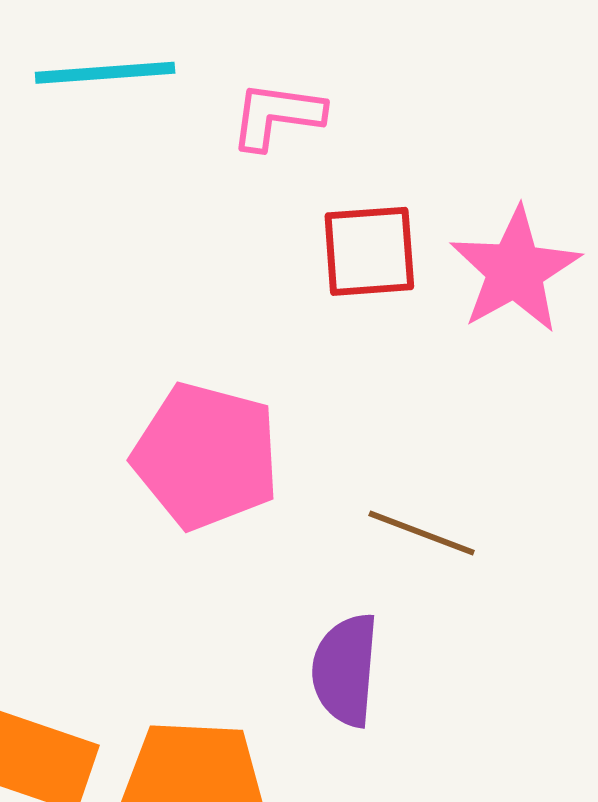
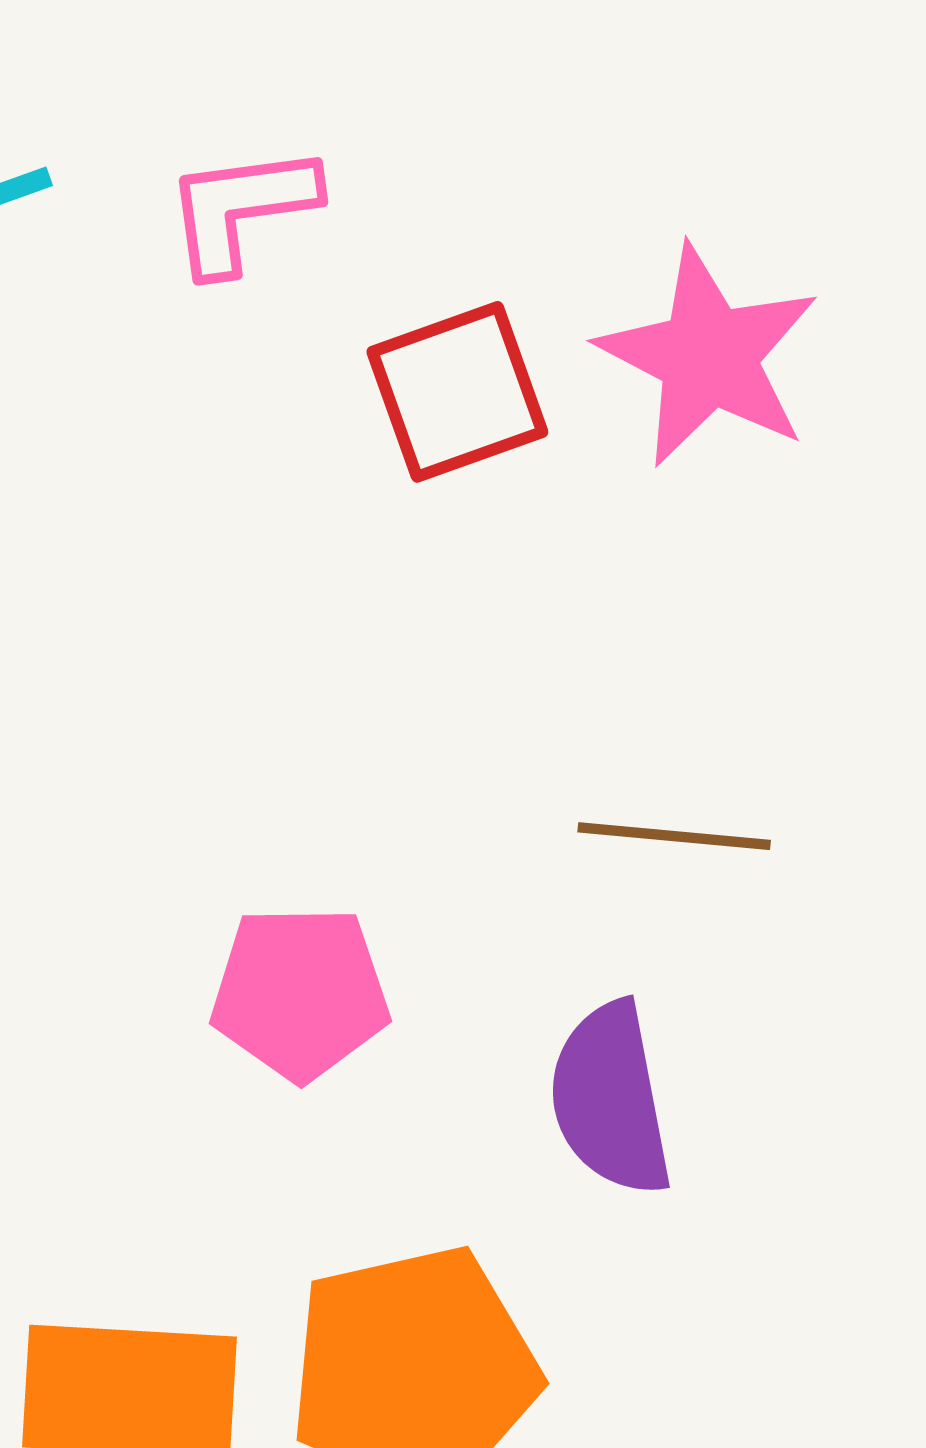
pink pentagon: (206, 456) -> (300, 993), moved, size x0.7

